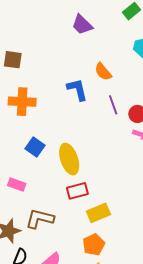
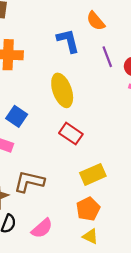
blue square: (35, 147) -> (17, 116), moved
yellow ellipse: (69, 159) -> (62, 90), moved
red rectangle: (77, 191) -> (71, 134), moved, turned 50

